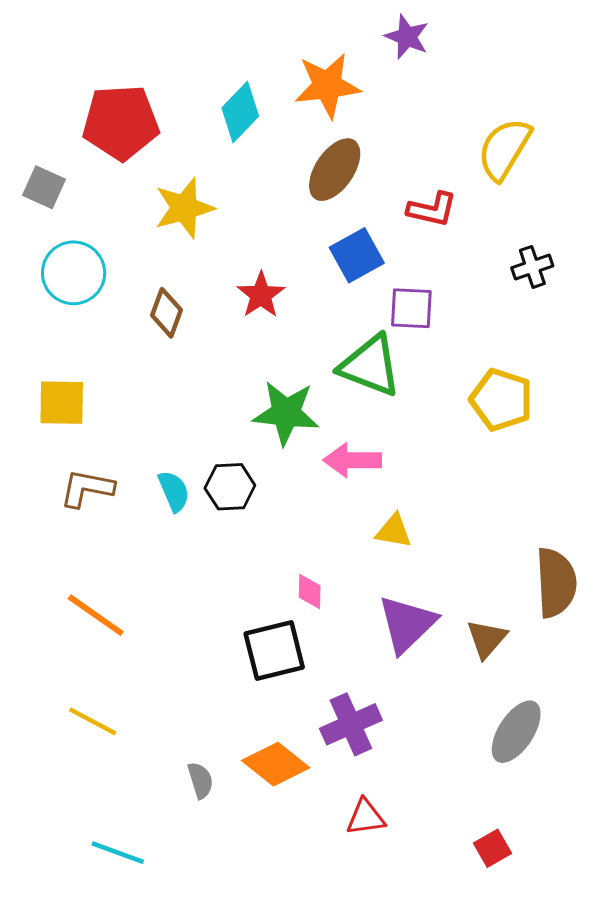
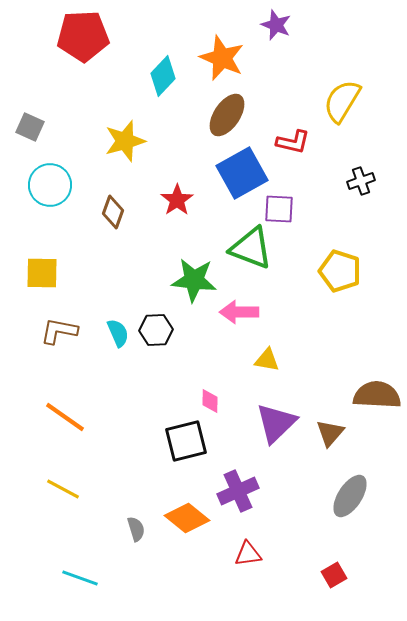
orange star: (327, 85) -> (222, 58), turned 30
red pentagon: (121, 122) -> (83, 36), moved
blue square: (357, 255) -> (242, 173), size x1.4
brown semicircle: (556, 583) -> (377, 395), turned -84

